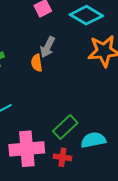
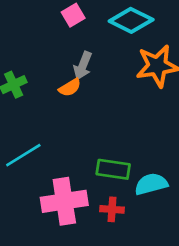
orange semicircle: (37, 63) -> (70, 87), turned -108
green rectangle: (65, 127) -> (113, 169), turned 55

